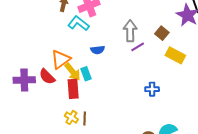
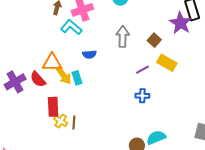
purple line: (138, 47) -> (142, 70), moved
orange triangle: (61, 59) -> (52, 63), turned 35
purple cross: (24, 80) -> (15, 82), turned -30
red rectangle: (73, 89) -> (53, 107), moved

